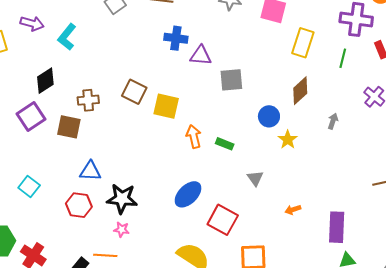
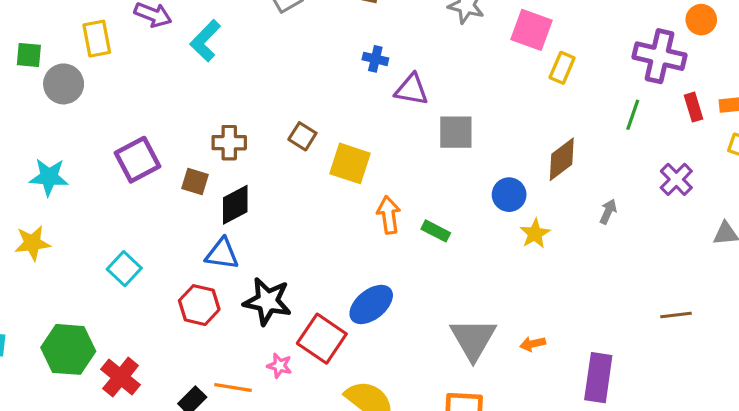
blue cross: (176, 38) -> (375, 59), size x0.7
yellow rectangle: (303, 43) -> (562, 68), moved, size x0.7
black diamond: (45, 81) -> (235, 205), moved
brown square: (134, 92) -> (302, 136), size x0.7
brown square: (69, 127) -> (195, 182), size x0.7
gray triangle: (255, 178) -> (473, 339), moved, size x1.8
red square: (223, 220) -> (322, 339), moved
pink star: (122, 230) -> (279, 366), moved

